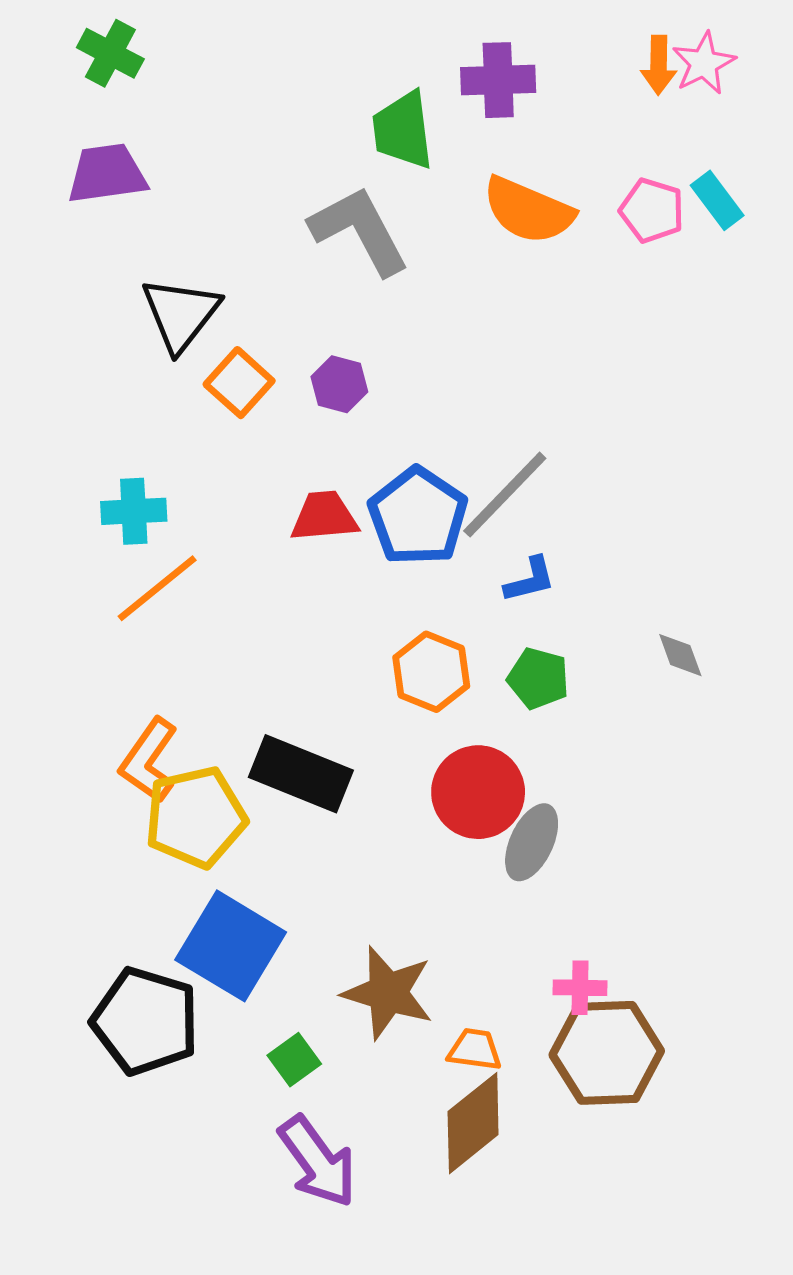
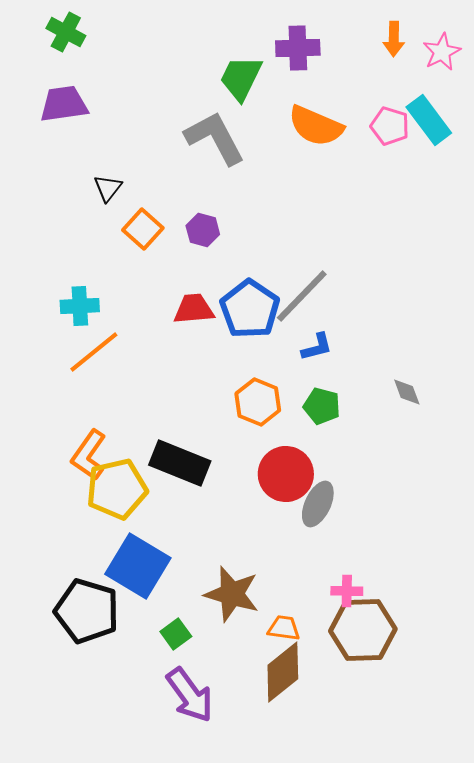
pink star: (704, 63) -> (442, 52), moved
green trapezoid: (403, 130) -> (241, 78), turned 33
cyan rectangle: (717, 200) -> (429, 120), size x1.4
black triangle: (181, 314) -> (108, 188), size x0.6

